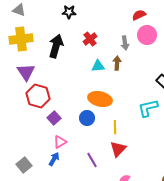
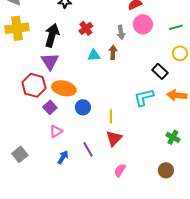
purple triangle: (26, 72) -> (50, 61), moved
orange ellipse: (100, 99) -> (64, 88), moved
blue arrow: (54, 159) -> (63, 157), moved

